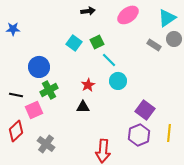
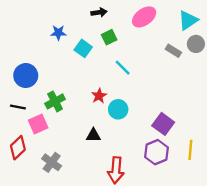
blue star: (13, 29) -> (58, 33), moved
green square: (97, 42) -> (109, 37), moved
blue circle: (39, 67) -> (26, 76), moved
cyan circle: (118, 81) -> (118, 109), moved
black triangle: (83, 107) -> (93, 135), moved

